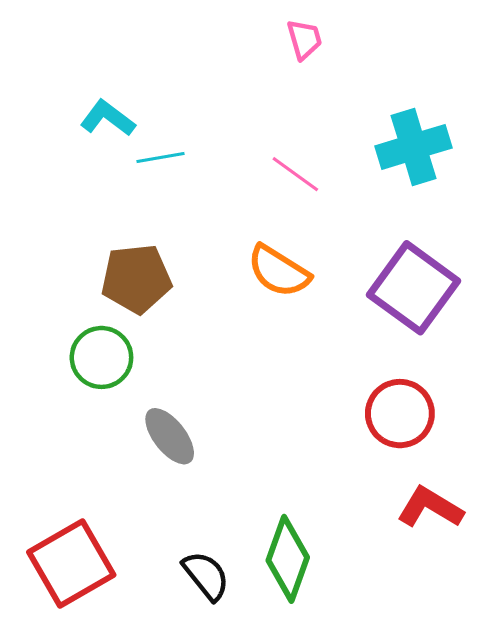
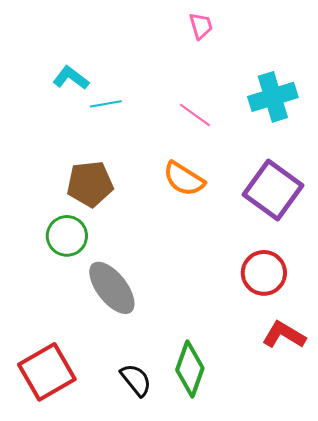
gray ellipse: (170, 436) -> (112, 288), size x1.4

